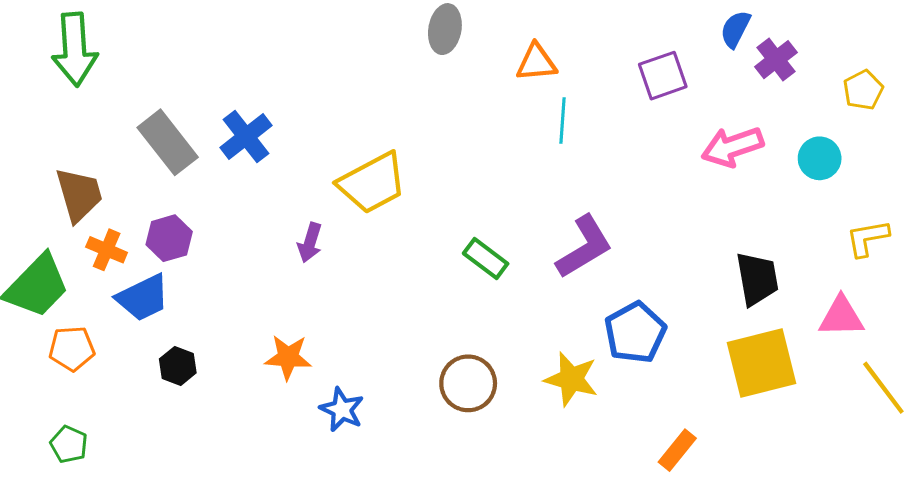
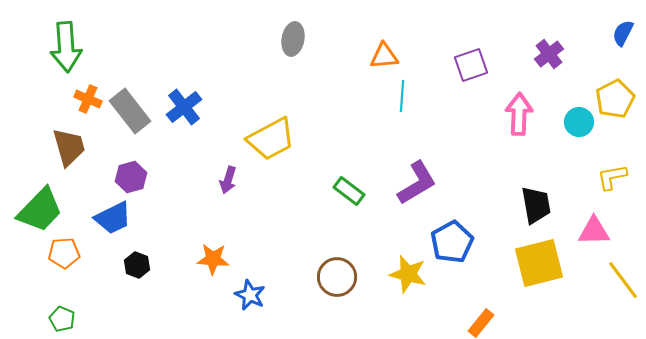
gray ellipse: (445, 29) -> (293, 39), moved
blue semicircle: (735, 29) -> (623, 33), moved
yellow pentagon: (863, 90) -> (615, 99), moved, size x1.4
pink arrow: (732, 147) -> (519, 114), turned 111
orange cross: (107, 250) -> (88, 99), moved

